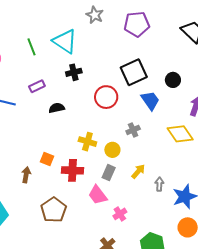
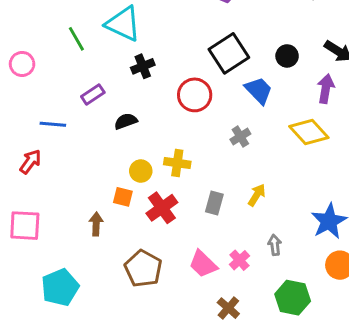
yellow circle: (112, 150) -> (141, 171), moved
red cross: (72, 170) -> (162, 208), turned -30
gray arrow: (159, 184) -> (275, 245), moved
pink trapezoid: (98, 195) -> (203, 264), moved

